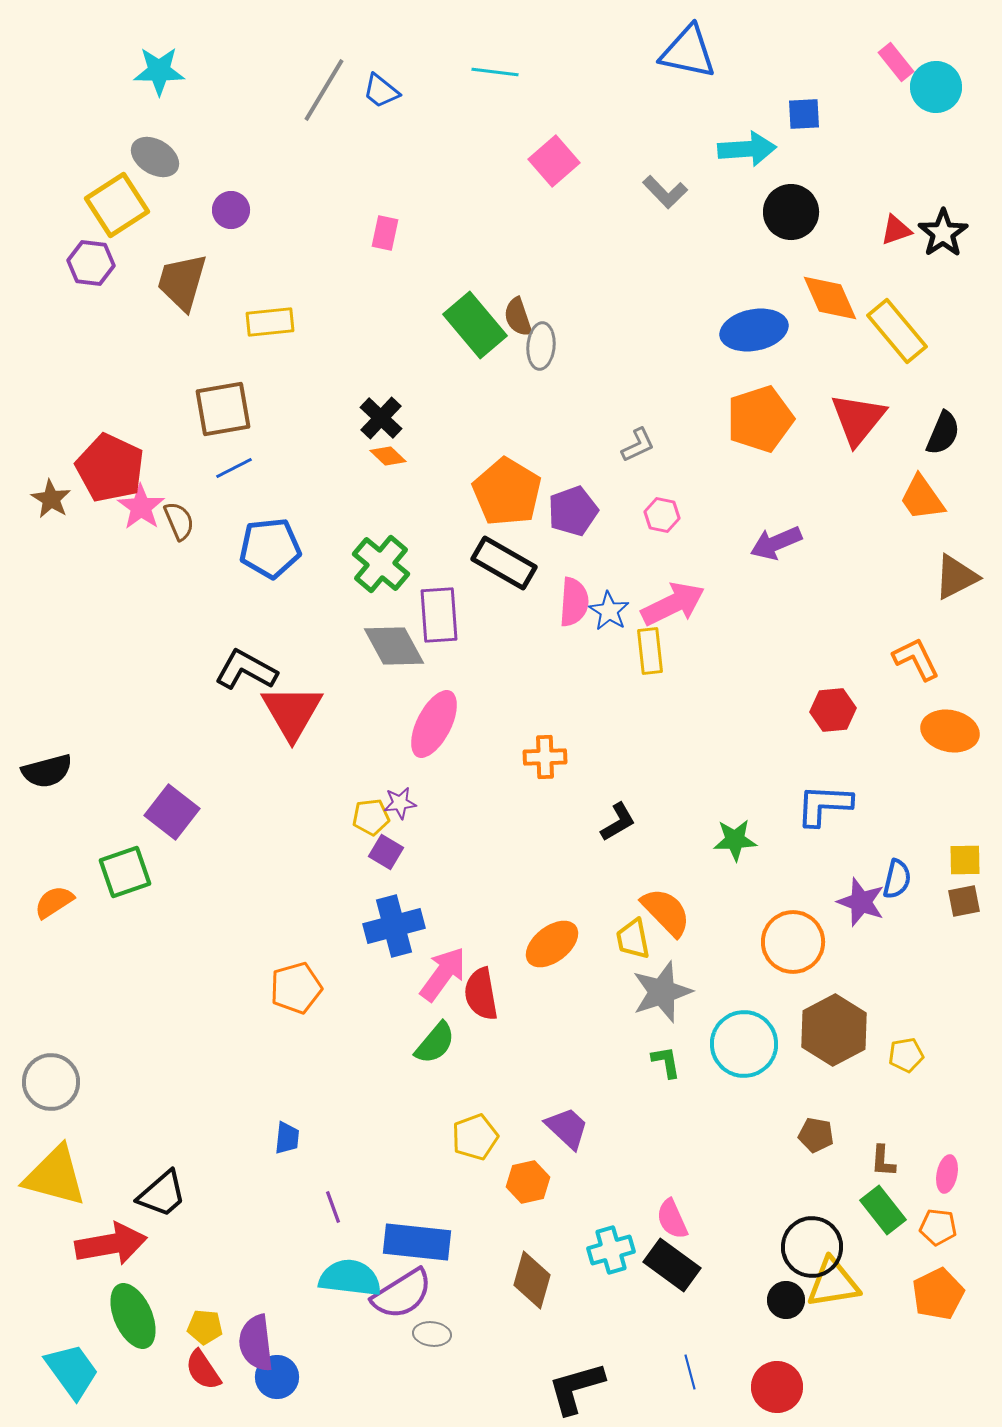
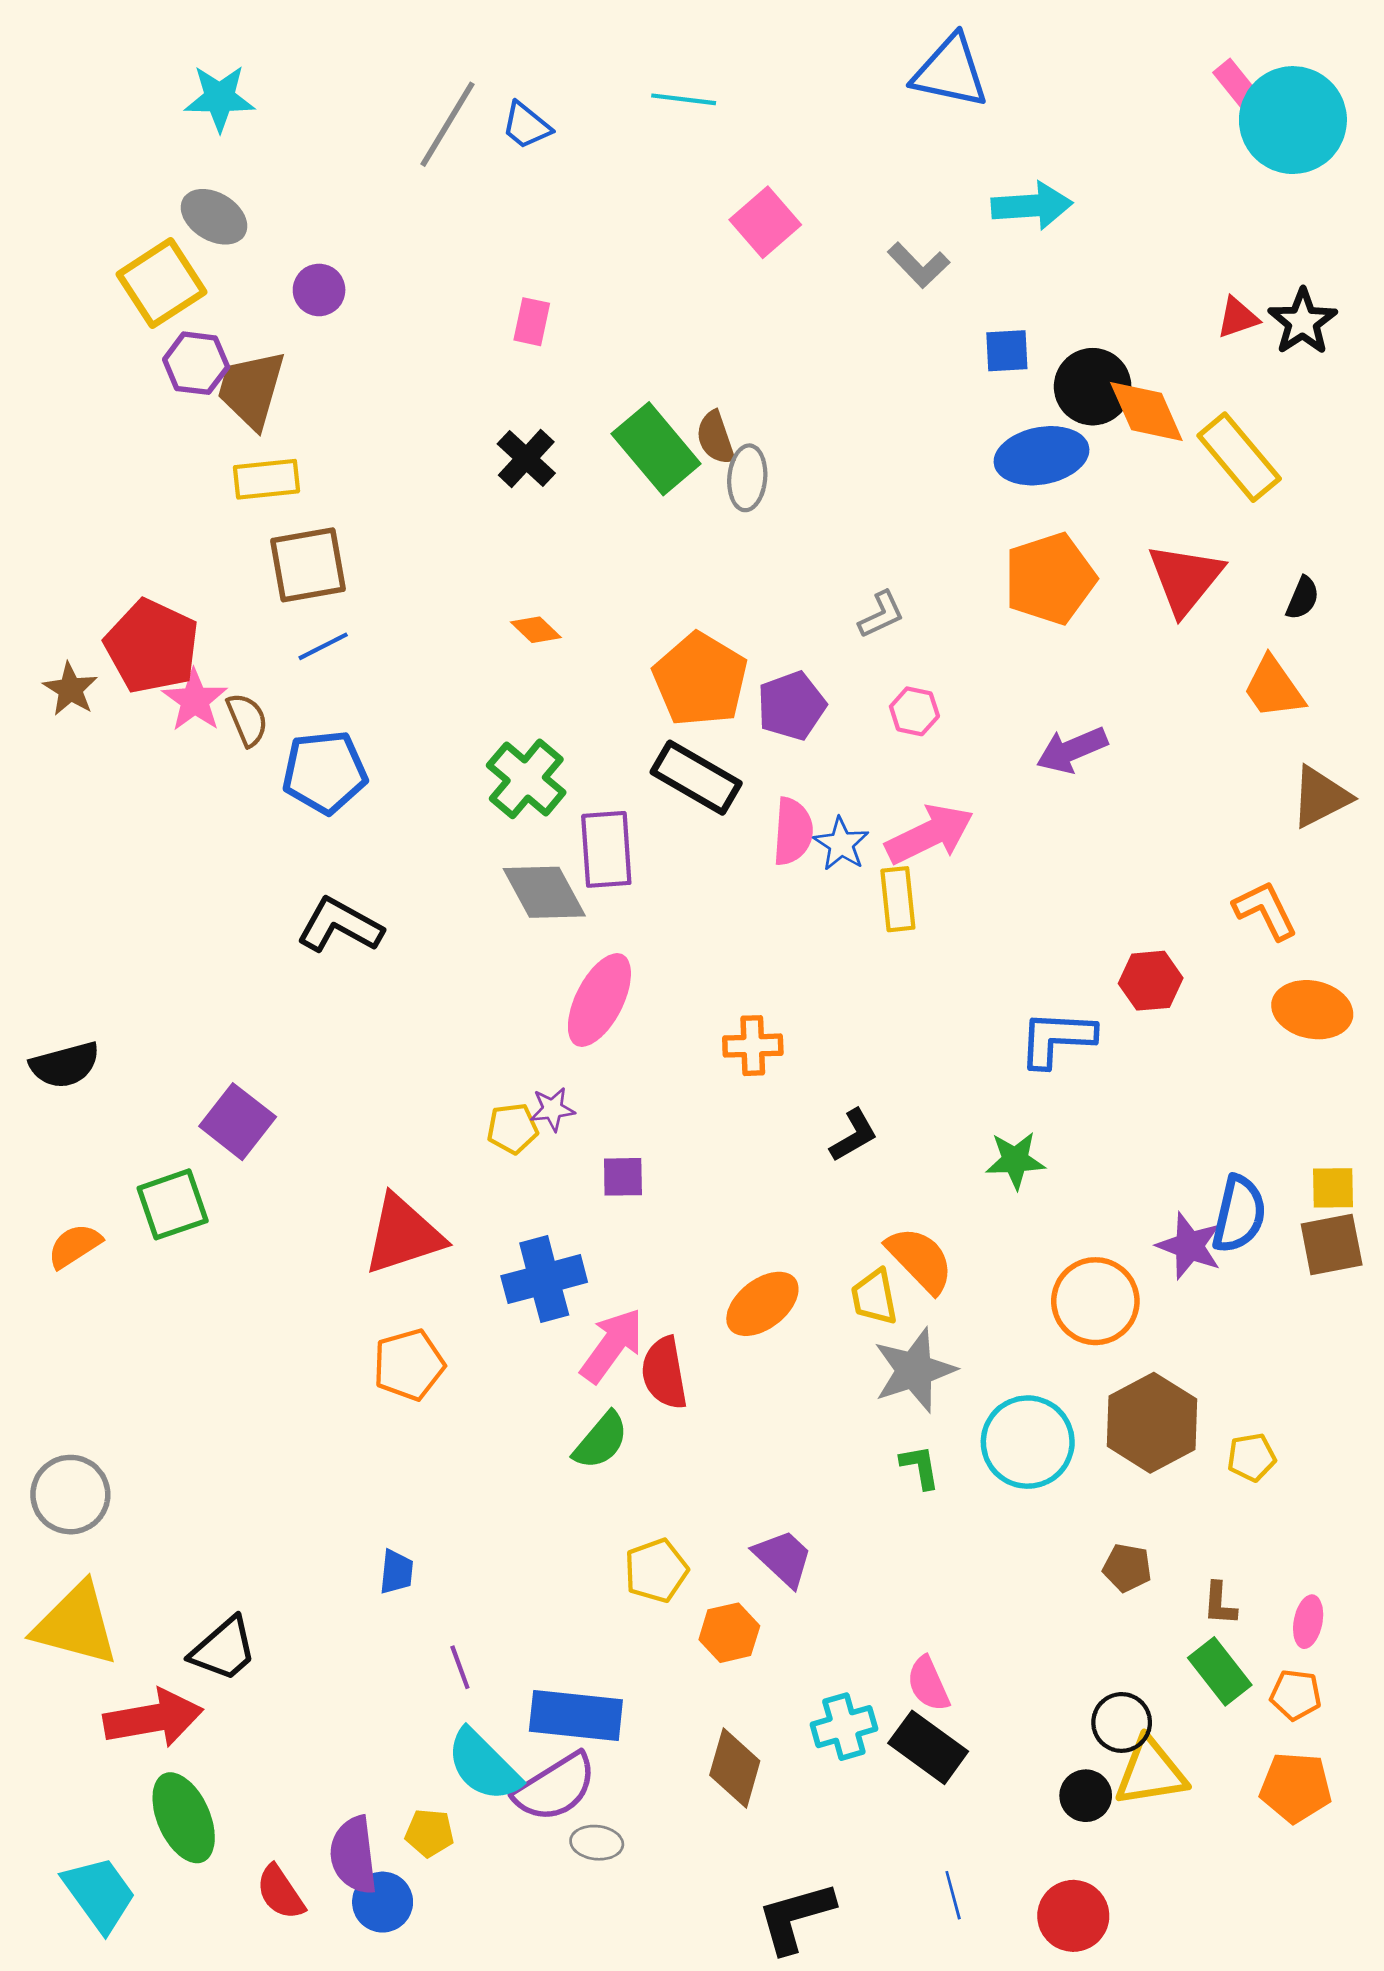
cyan circle: (936, 87) -> (1293, 120), size x1.5
blue square: (804, 114) -> (1007, 351), moved
black circle: (791, 212) -> (1093, 387), moved
purple hexagon: (91, 263) -> (196, 363), moved
yellow rectangle: (270, 322) -> (267, 479), moved
black cross: (381, 418) -> (526, 458), moved
black semicircle: (943, 433) -> (1303, 598), size x0.7
blue pentagon: (270, 548) -> (325, 772), moved
red triangle: (292, 712) -> (403, 1235), moved, turned 42
blue L-shape: (824, 805) -> (1057, 1039), moved
purple square: (386, 852) -> (623, 1177), moved, turned -32
blue semicircle: (897, 879) -> (1239, 1214), size x1.4
brown square: (964, 901) -> (1332, 1245), size x1.4
black circle: (812, 1247) -> (1122, 1722), size x0.7
cyan semicircle: (350, 1278) -> (483, 1765), turned -142
orange pentagon: (938, 1294) -> (1296, 1787), turned 30
yellow pentagon: (205, 1327) -> (430, 1833), moved

